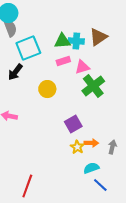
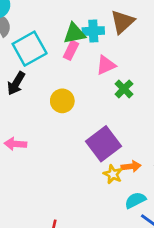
pink rectangle: (63, 61) -> (71, 50), moved, turned -40
green cross: (93, 86) -> (124, 89), size x0.6
purple square: (73, 124) -> (103, 144), size x1.4

